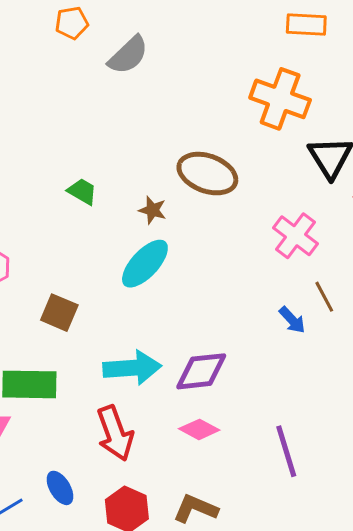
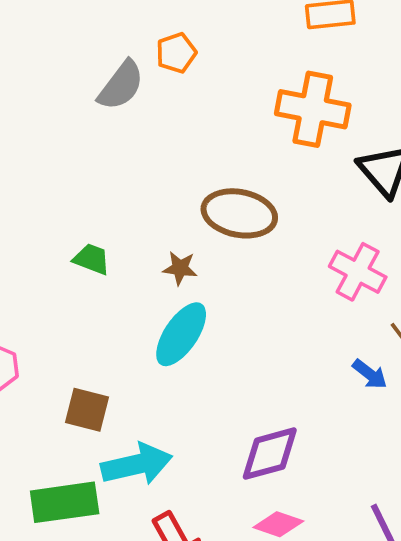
orange pentagon: (72, 23) -> (176, 53), moved
cyan arrow: (132, 368) -> (137, 464), moved

